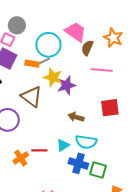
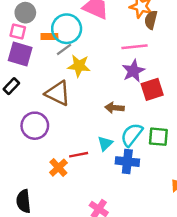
brown semicircle: (87, 48) -> (151, 20), moved
orange rectangle: (32, 64) -> (49, 37), moved
purple star: (66, 85) -> (133, 71), moved
cyan semicircle: (86, 142) -> (132, 135), turned 130
green square: (98, 170) -> (158, 137), moved

